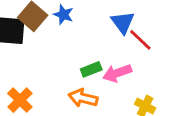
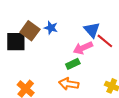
pink arrow: (117, 73) -> (83, 48), moved

